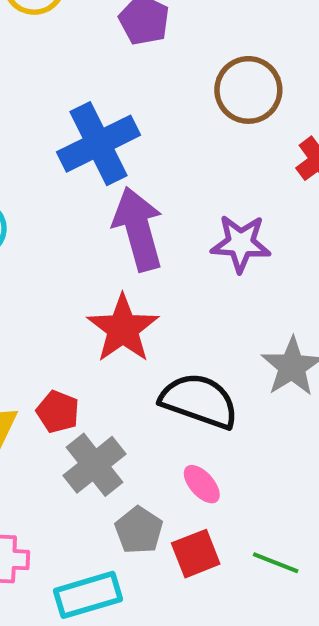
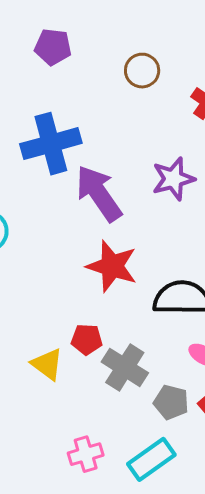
brown circle: (248, 90) -> (142, 71), size x0.7
blue cross: (99, 144) -> (51, 144), turned 30

